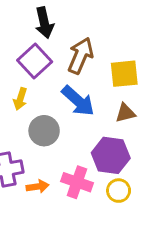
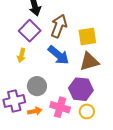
brown triangle: (125, 113) -> (89, 62), size x1.5
gray circle: (44, 131) -> (37, 86), moved

